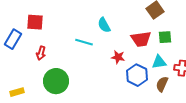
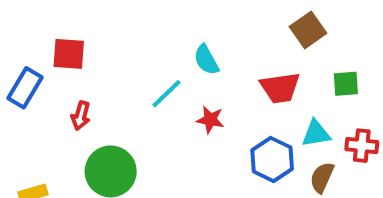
green square: (165, 37) -> (346, 84), moved
cyan line: (84, 42) -> (166, 94), turned -60
red star: (118, 57) -> (210, 120), moved

